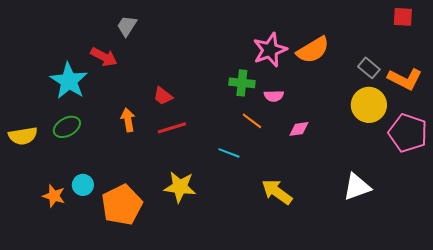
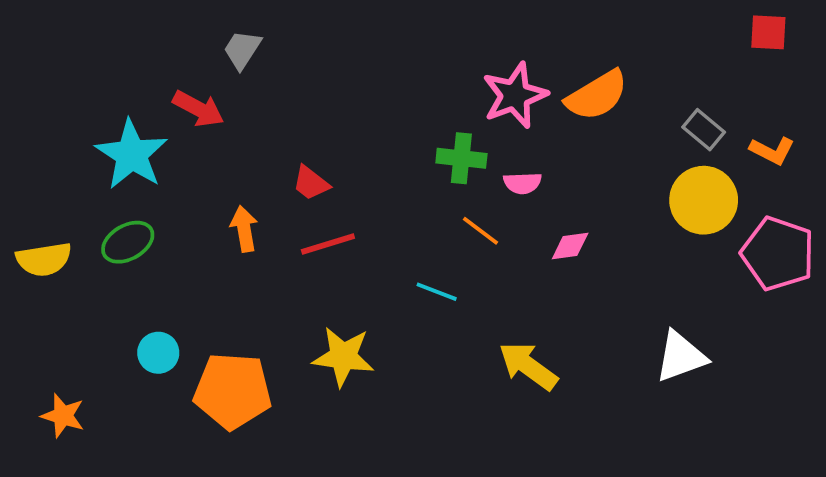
orange L-shape: (405, 79) -> (772, 151), size x0.7
orange star: (54, 196) -> (63, 416), moved
orange pentagon: (122, 205) -> (233, 391), turned 30

